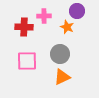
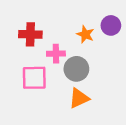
purple circle: (77, 11) -> (111, 25), moved
pink cross: (44, 16) -> (56, 54), moved

